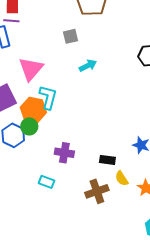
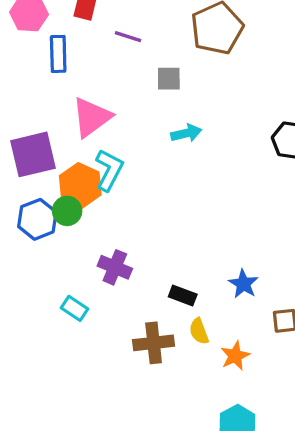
purple line: (11, 21) -> (128, 37), moved

